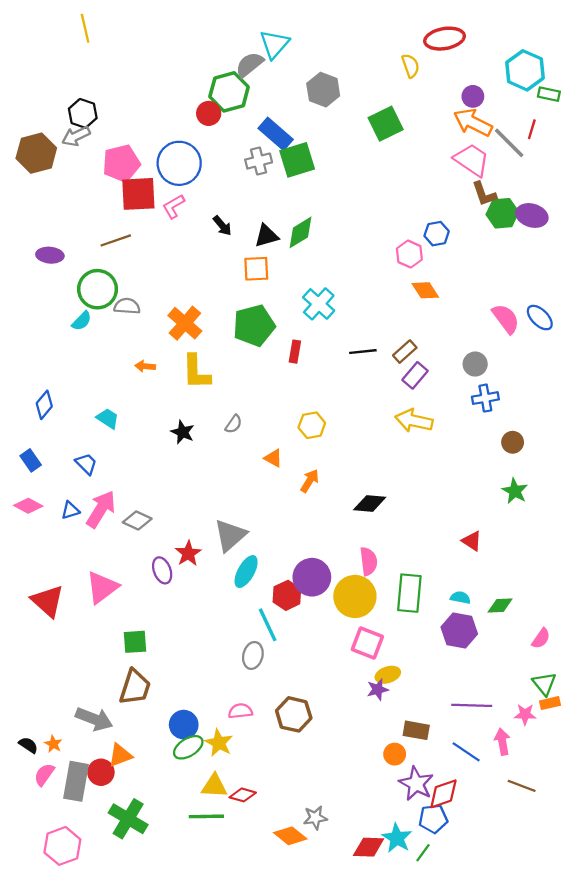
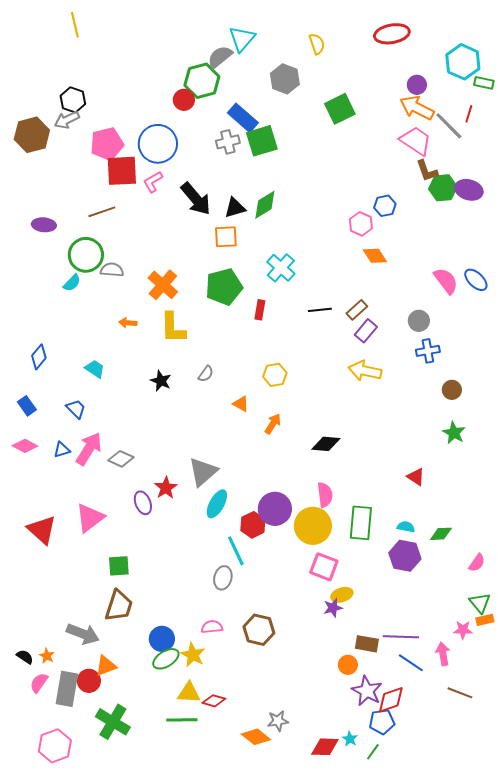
yellow semicircle: (411, 66) -> (317, 44), moved
black arrow: (222, 226) -> (196, 199), size x1.8
purple line: (472, 705) -> (401, 637), moved
cyan star: (397, 838) -> (350, 739), size x0.6

